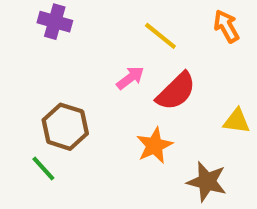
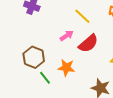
orange star: (154, 146) -> (66, 68), moved, turned 30
green line: (43, 168) -> (45, 78), moved

